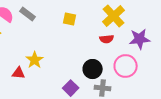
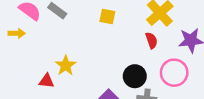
red semicircle: (107, 39) -> (151, 40), turned -104

